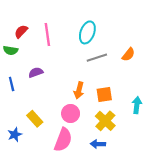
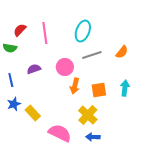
cyan arrow: (137, 105) -> (125, 88), moved
pink circle: (71, 113) -> (65, 67), moved
yellow cross: (105, 121) -> (88, 115), moved
blue star: (15, 135) -> (14, 104), moved
pink semicircle: (63, 140) -> (60, 133), turned -85

